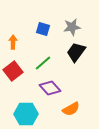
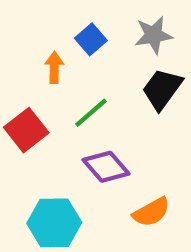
blue square: (43, 29) -> (91, 39), turned 32
orange arrow: (13, 42) -> (54, 67), moved

